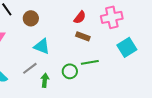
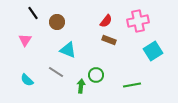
green line: (90, 62) -> (132, 85), moved
gray line: (30, 68) -> (56, 72), turned 70
green arrow: (45, 80) -> (81, 86), moved

